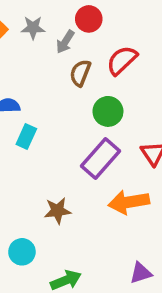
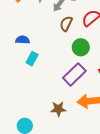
brown star: (57, 211) -> (58, 109), moved

